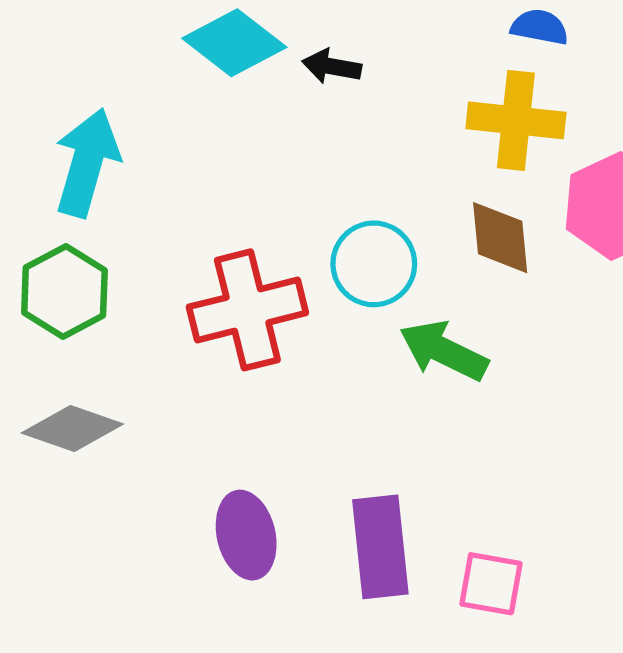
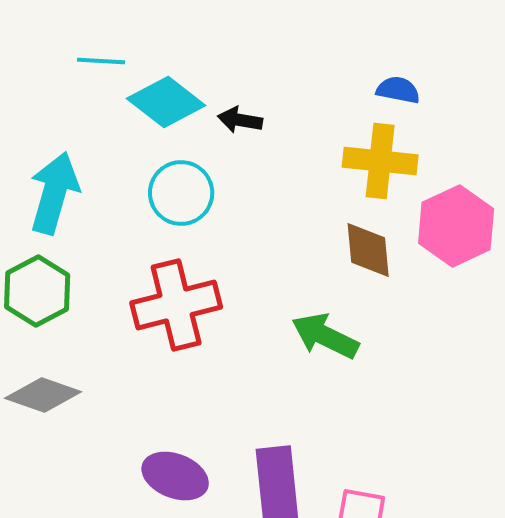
cyan circle: (374, 264) -> (181, 193), moved
purple ellipse: (246, 535) -> (175, 476), turned -56

